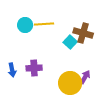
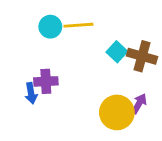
brown cross: (83, 33) -> (142, 56), moved
purple cross: (34, 68) -> (46, 81), moved

